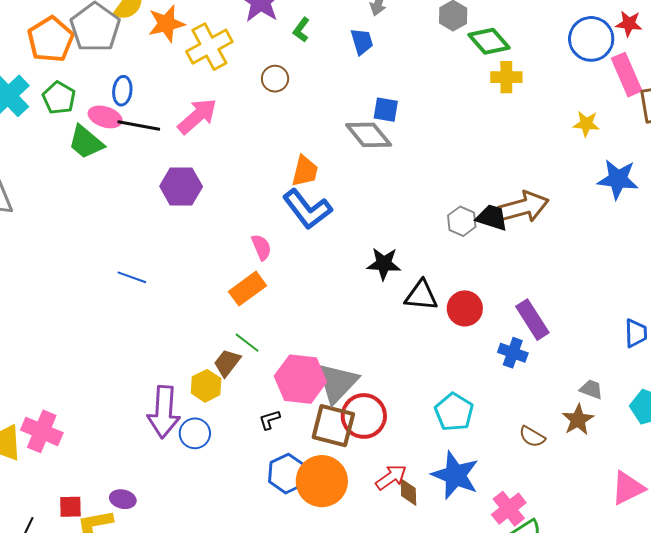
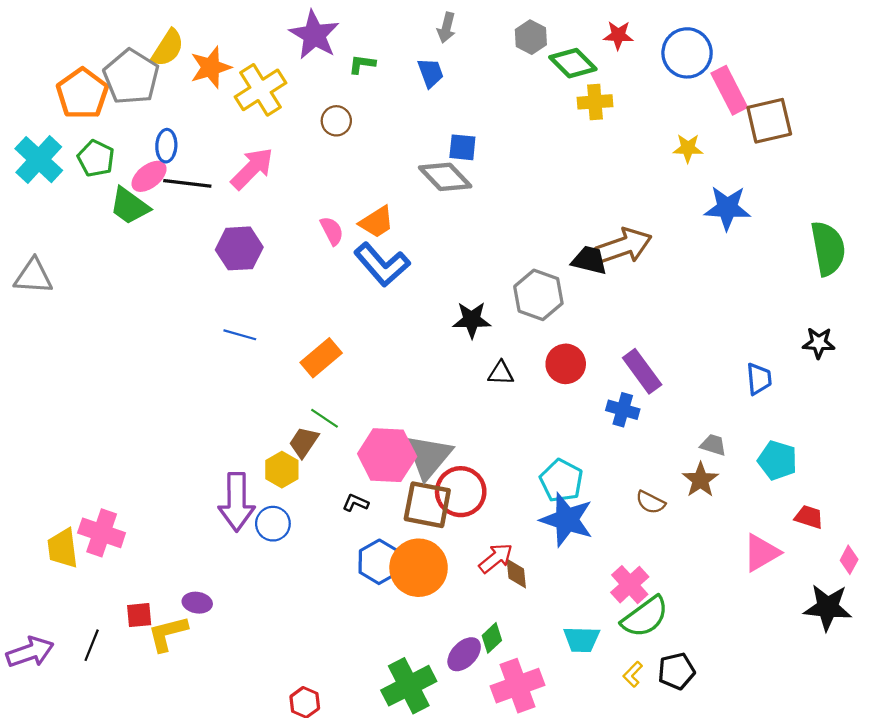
red star: (629, 24) -> (618, 35), moved
green L-shape: (301, 30) -> (362, 64), turned 65
pink ellipse: (105, 117) -> (149, 176), turned -52
orange trapezoid: (305, 171) -> (377, 222), turned 48
gray hexagon: (462, 221) -> (538, 295), moved, size x1.5
pink semicircle: (261, 247) -> (332, 231), moved
blue line: (132, 277) -> (240, 335), moved
black triangle: (421, 295) -> (501, 373), moved, size x0.7
black L-shape: (270, 420) -> (356, 503), turned 45
blue star: (455, 475) -> (567, 520), moved

